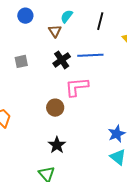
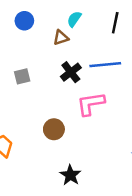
brown triangle: (55, 31) -> (61, 38), turned 48
brown circle: (55, 108) -> (54, 129), moved

